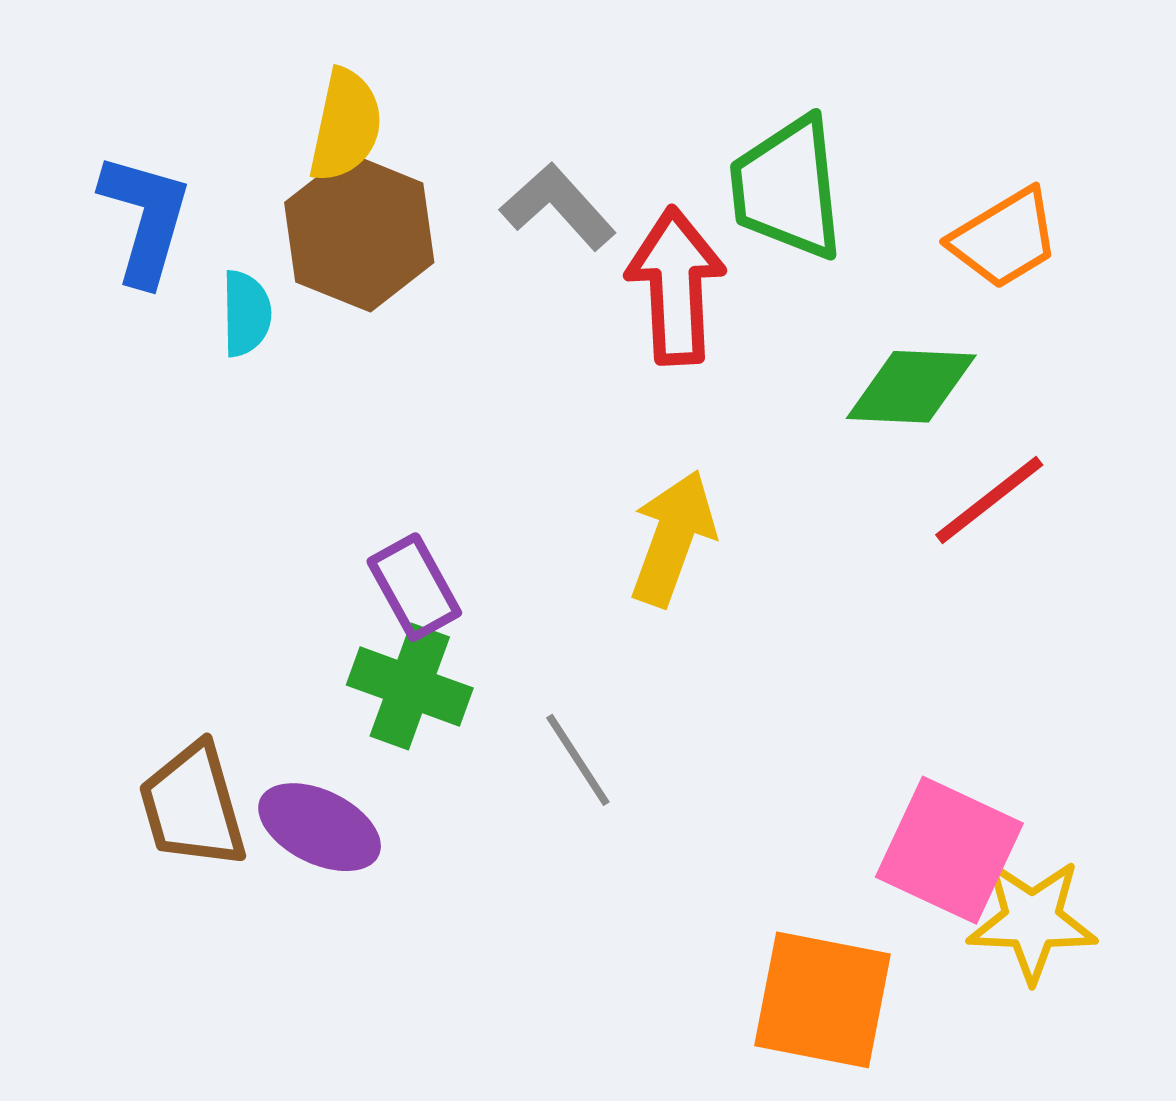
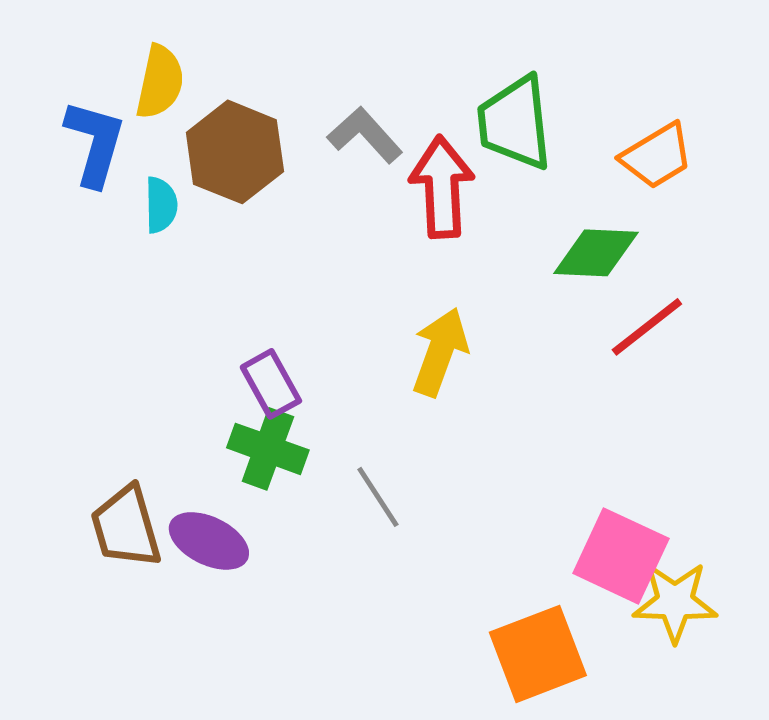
yellow semicircle: (346, 125) -> (160, 82), moved
orange square: (823, 1000) -> (538, 654), turned -32

